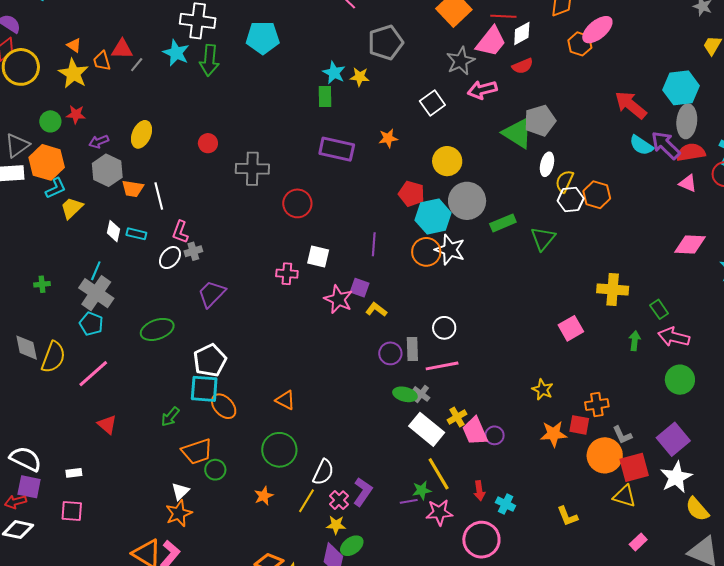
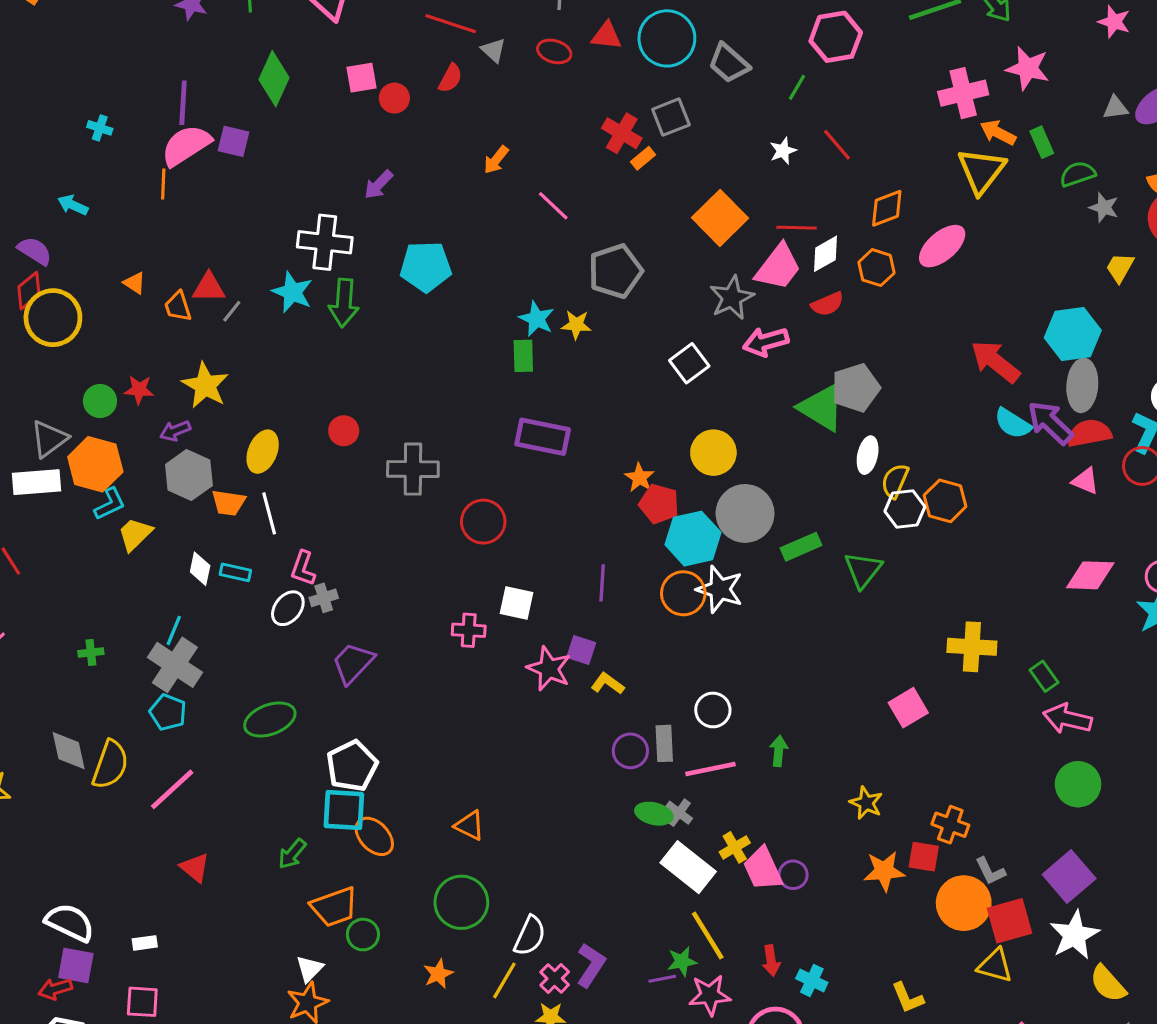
orange hexagon: (580, 44) -> (877, 268), moved
yellow star: (73, 74) -> (205, 385), moved
yellow ellipse: (142, 134) -> (263, 452), moved
orange star: (388, 138) -> (640, 478), moved, turned -30
green arrow: (635, 341) -> (779, 751), moved
orange cross: (597, 404) -> (950, 825), turned 30

